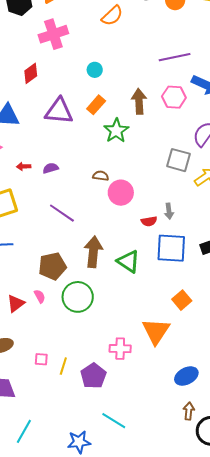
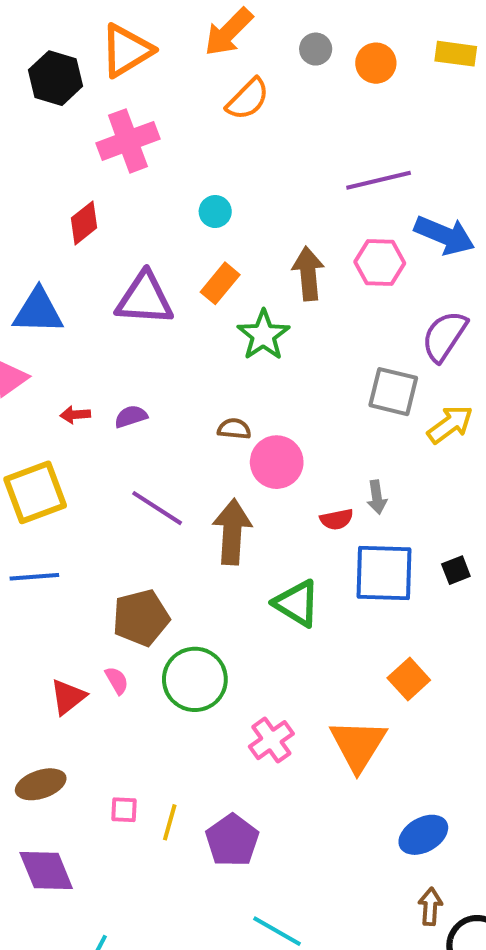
brown arrow: (93, 252) -> (232, 532), moved
pink cross: (120, 349) -> (271, 740), moved, turned -35

